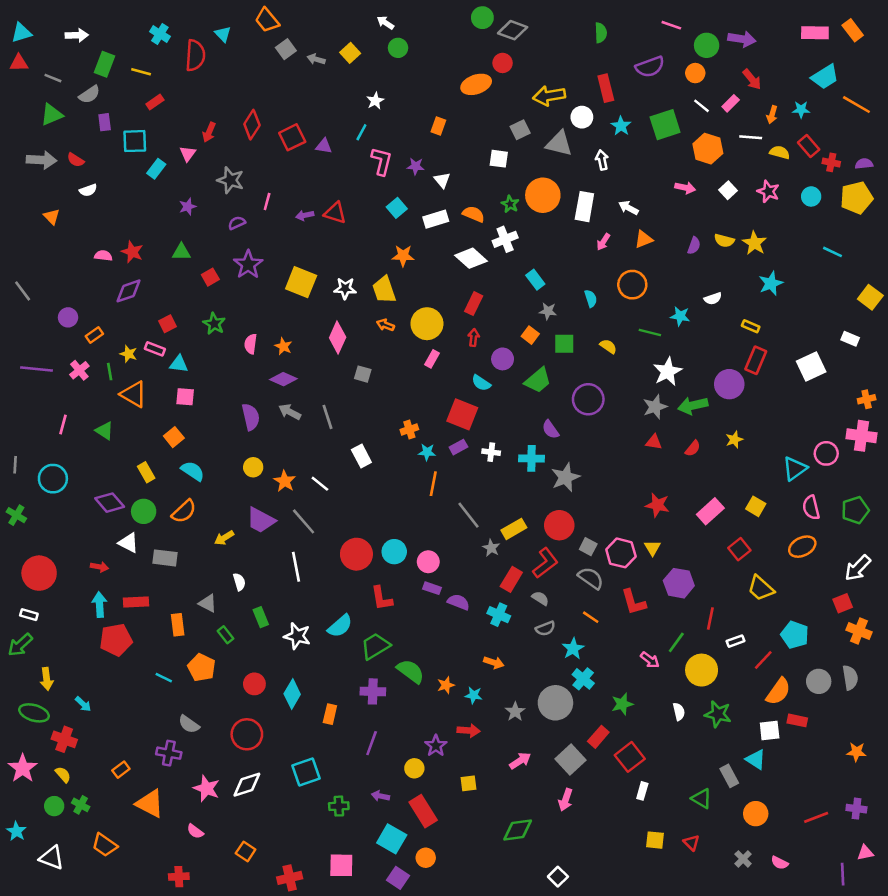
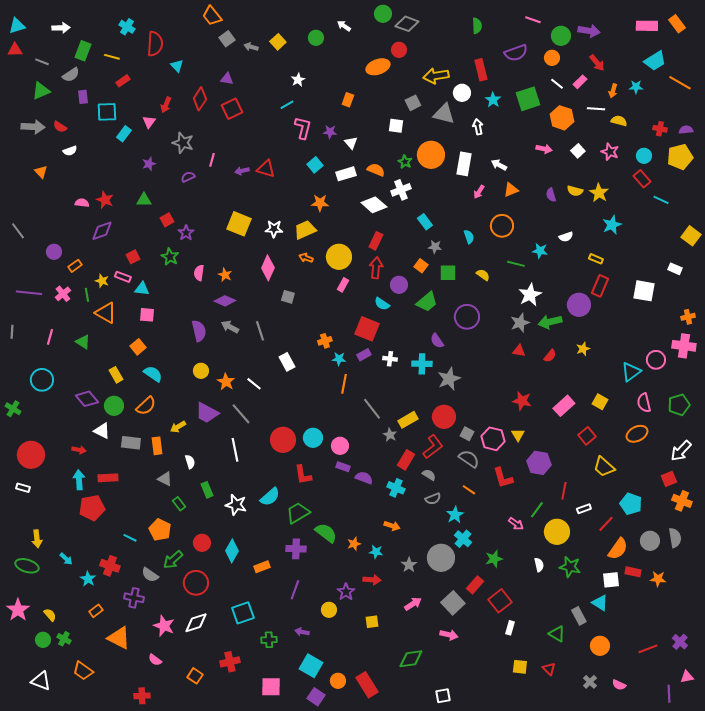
white arrow: (385, 23) -> (344, 26), moved
cyan triangle: (223, 34) -> (177, 66), moved
cyan line: (361, 132) -> (287, 105), turned 32
purple triangle: (324, 146) -> (227, 79), moved
red rectangle: (809, 146) -> (642, 179), moved
purple semicircle: (694, 246) -> (551, 195), turned 144
purple star: (248, 264) -> (186, 233), moved, size x0.7
yellow trapezoid: (384, 290) -> (305, 230), turned 85
red arrow: (474, 338) -> (376, 268), size x1.5
white square: (811, 367) -> (644, 291), turned 35
gray line: (15, 465) -> (12, 332), moved
orange rectangle: (178, 625) -> (157, 446), moved
green arrow: (20, 645) -> (173, 560), moved
orange rectangle: (330, 714) -> (262, 567), turned 56
red cross: (64, 739) -> (110, 566), moved
orange star: (856, 752) -> (658, 579), moved
pink arrow: (566, 800) -> (449, 635), turned -96
purple cross: (856, 809) -> (680, 642), turned 35
red rectangle: (423, 811) -> (367, 685), moved
cyan star: (16, 831) -> (88, 579), moved
white square: (558, 877) -> (443, 696), turned 35
red cross: (290, 878) -> (230, 662), moved

